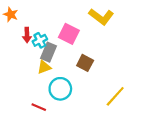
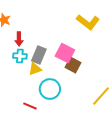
pink square: (69, 34) -> (65, 53), moved
cyan cross: (40, 40) -> (20, 56), moved, turned 32

